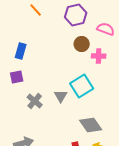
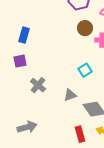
cyan square: (82, 86) -> (85, 70), size x0.6
gray triangle: (61, 96) -> (70, 95), moved, turned 40

